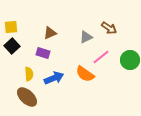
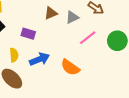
brown triangle: (50, 33) -> (51, 13), moved
orange semicircle: (85, 74) -> (70, 67), moved

